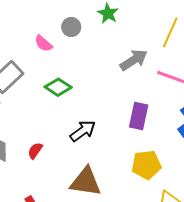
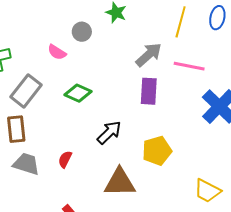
purple rectangle: (139, 116) -> (149, 91), moved
yellow pentagon: (146, 165) -> (157, 151), moved

